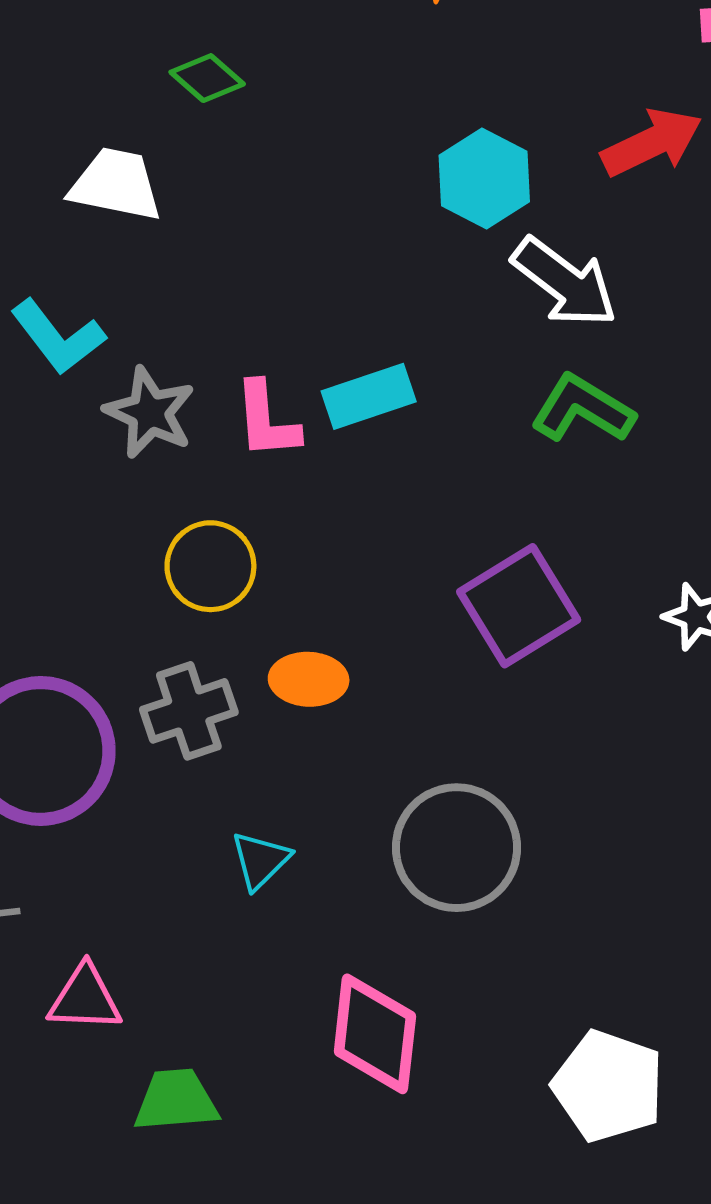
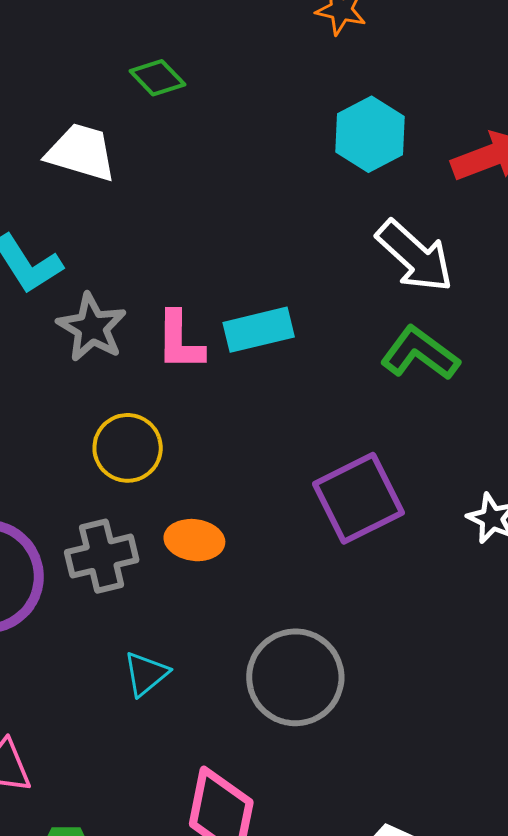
cyan hexagon: (484, 178) -> (370, 134), moved

